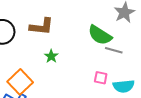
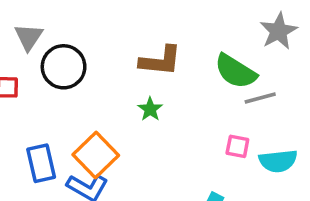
brown L-shape: (41, 26) -> (160, 61), moved
gray line: (114, 50) -> (260, 98), turned -30

